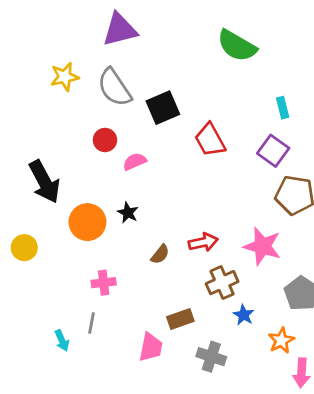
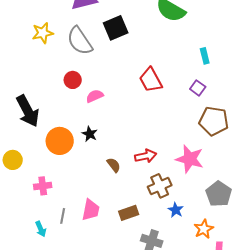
black square: (163, 108) -> (116, 28), moved
purple square: (273, 151) -> (198, 88), size x0.7
brown semicircle: (160, 254) -> (114, 165), turned -77
pink cross: (104, 283) -> (43, 186), moved
pink trapezoid: (151, 347) -> (91, 210), moved

